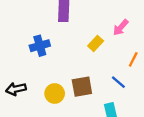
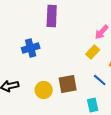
yellow rectangle: (96, 43) -> (93, 52), moved

